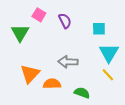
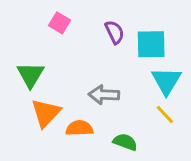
purple semicircle: (65, 21) -> (115, 32), moved
cyan square: (99, 29) -> (151, 44), size x1.5
green triangle: (20, 33) -> (31, 75), moved

